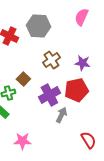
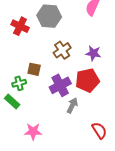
brown square: (23, 79) -> (34, 69), turned -32

